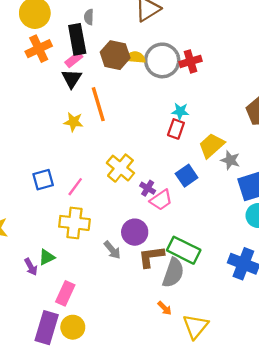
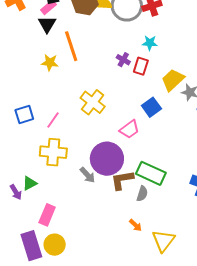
cyan star: (180, 111) -> (150, 43), moved
purple cross: (148, 188) -> (123, 60), moved
purple circle: (135, 232) -> (107, 159), size x1.4
gray semicircle: (173, 273) -> (142, 194), size x0.6
purple rectangle: (47, 328) -> (31, 246), turned -32

